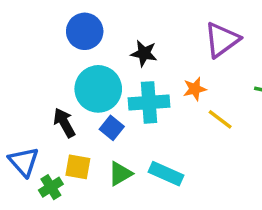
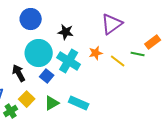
cyan cross: (149, 102) -> (69, 61), turned 35
yellow line: (220, 119) -> (118, 61), moved
yellow square: (78, 167) -> (27, 99), turned 35

